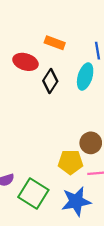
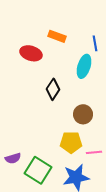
black diamond: (50, 81) -> (53, 89), moved
brown circle: (91, 143) -> (83, 114), moved

